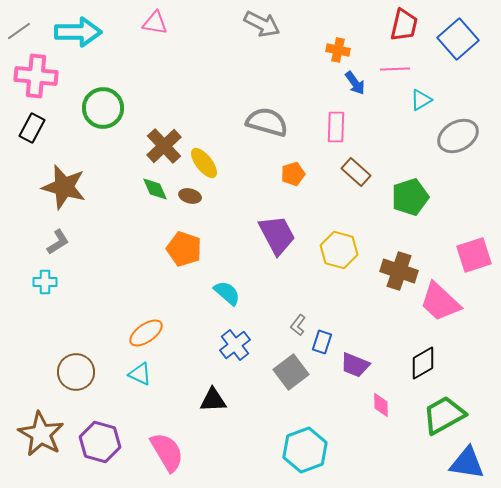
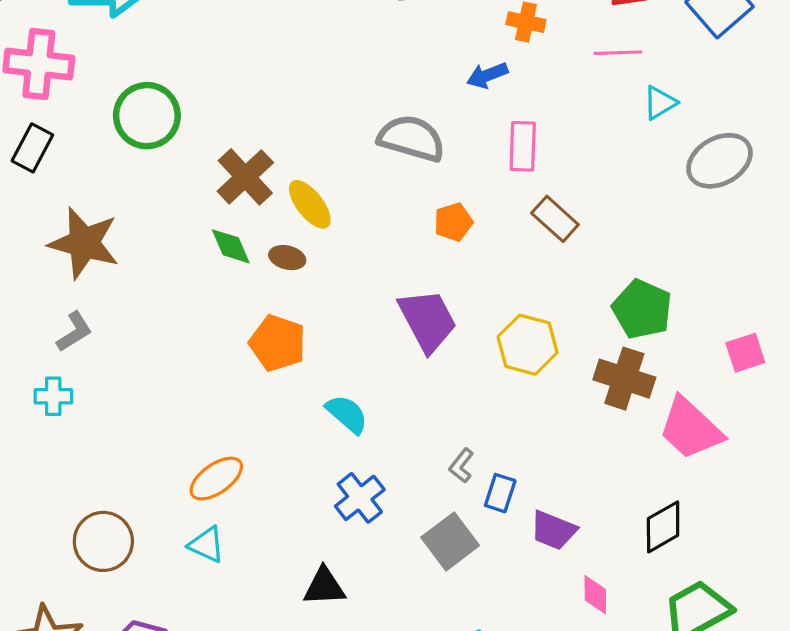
blue arrow: (355, 83) -> (487, 75), moved, turned 105
green pentagon: (410, 197) -> (642, 309), moved, turned -30
pink square: (474, 255) -> (745, 353), size x0.7

